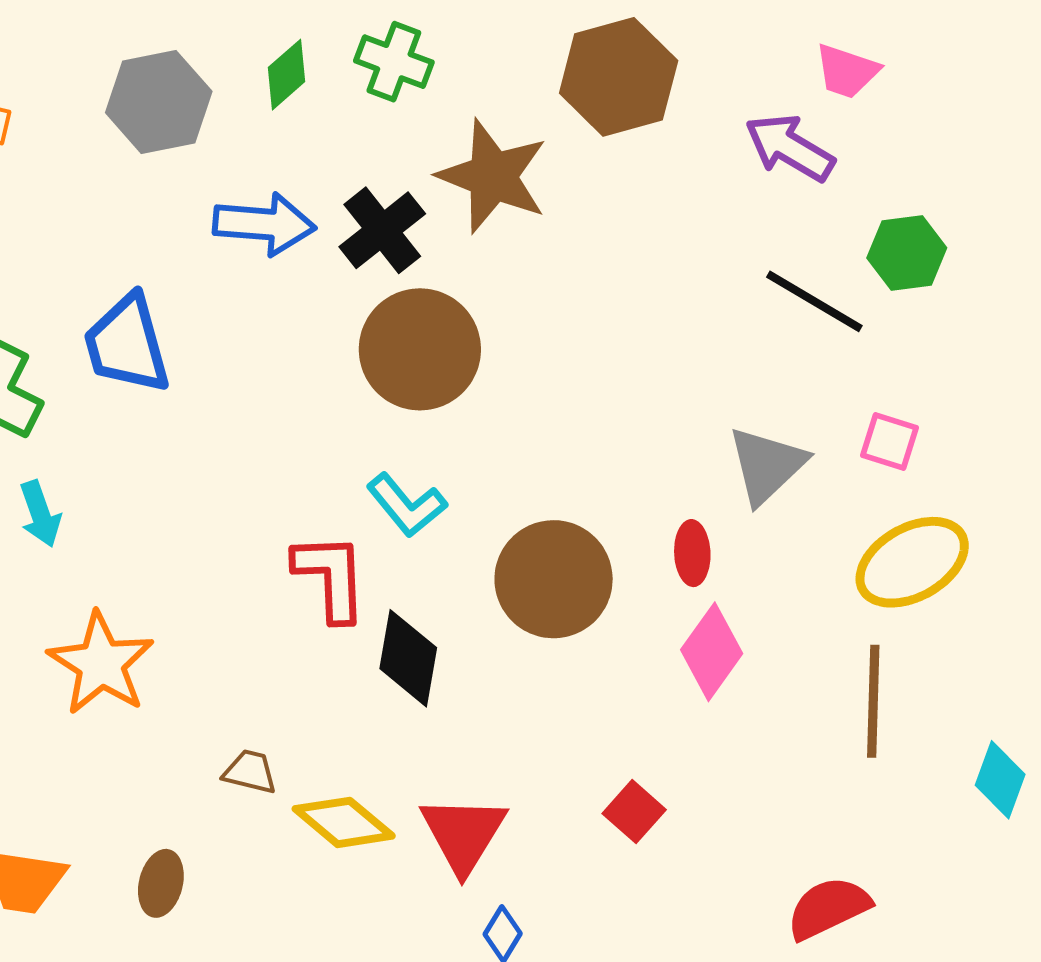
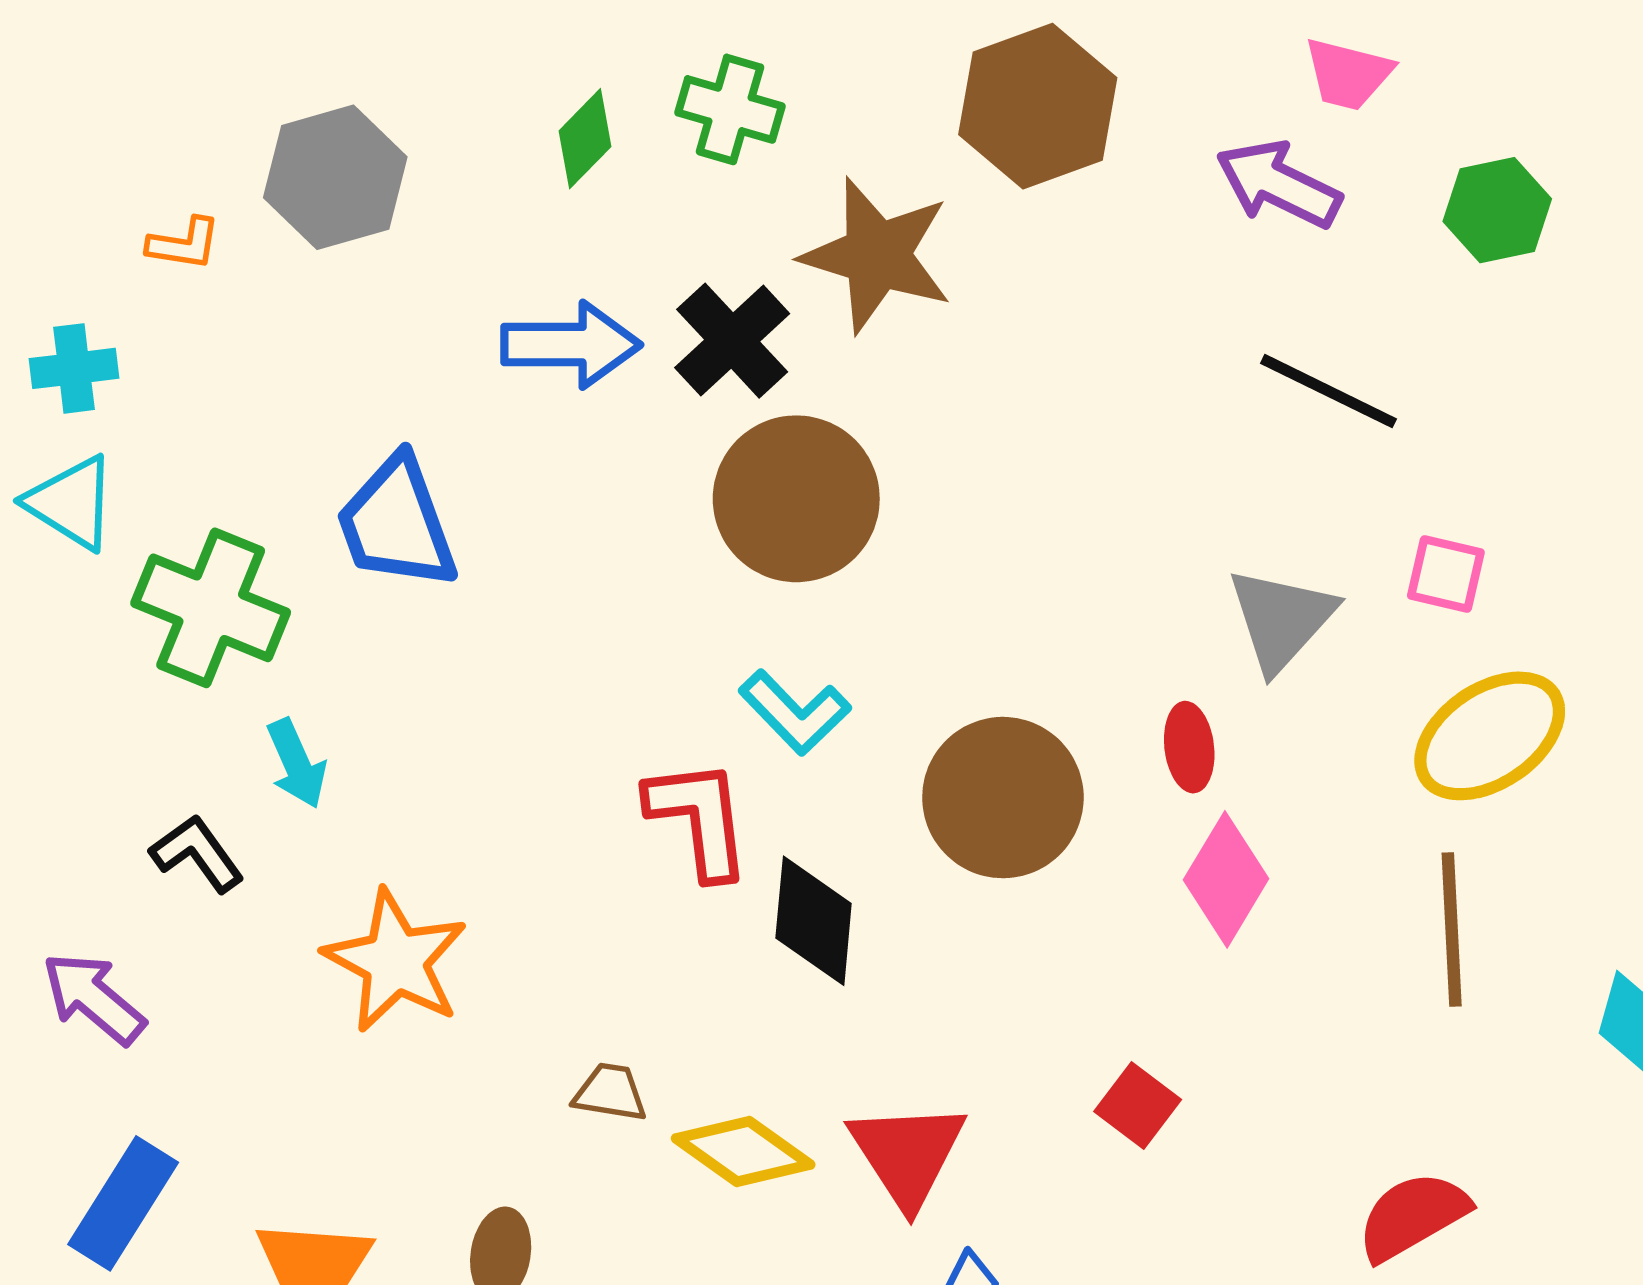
gray hexagon: (159, 102) -> (335, 177), moved
green hexagon: (907, 253) -> (1497, 210), moved

